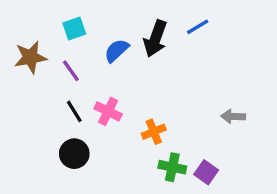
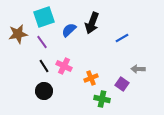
blue line: (198, 27) -> (122, 38), moved
cyan square: (74, 29) -> (44, 17), size x1.5
purple square: (206, 172) -> (122, 84), moved

